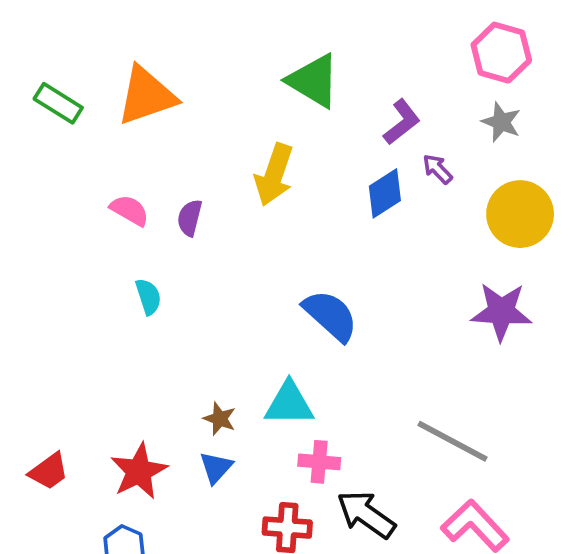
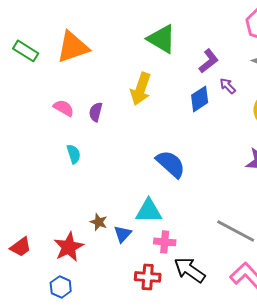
brown star: (220, 419) -> (99, 222), moved
blue triangle: (216, 467) -> (123, 234), moved

